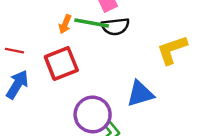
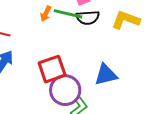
yellow L-shape: (172, 50) -> (126, 20), moved, turned 36
red square: (61, 63) -> (52, 69), moved

